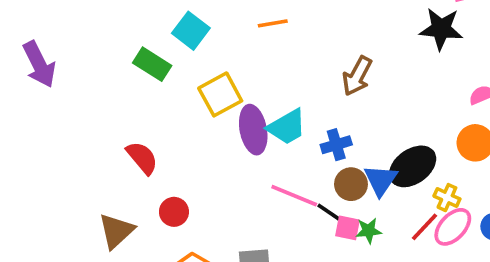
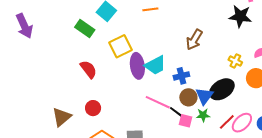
red semicircle: (142, 158) -> (88, 69), moved
yellow cross: (447, 198) -> (235, 61), moved
green star: (369, 231) -> (203, 115), moved

